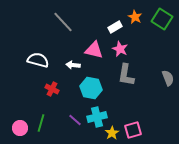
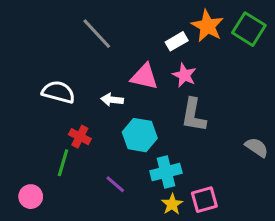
orange star: (135, 17) -> (207, 26), size x1.5
gray semicircle: (168, 78) -> (257, 147), moved, turned -35
cyan cross: (97, 117) -> (166, 172), moved
green line: (41, 123) -> (63, 163), moved

